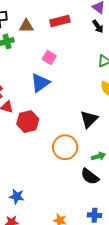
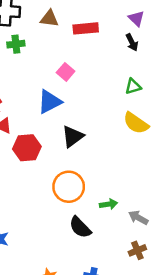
brown triangle: (26, 26) -> (49, 19), moved
black triangle: (89, 119) -> (73, 136), moved
black semicircle: (90, 176) -> (80, 227), moved

